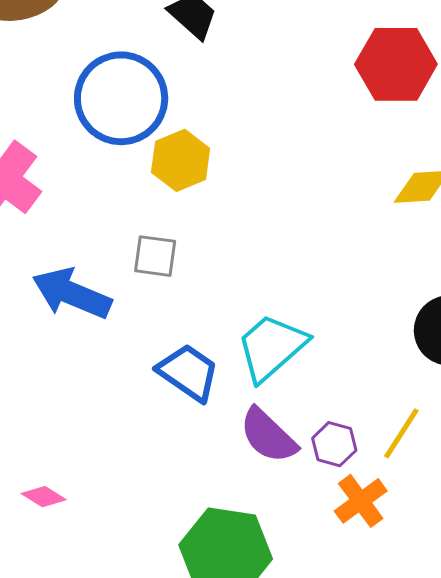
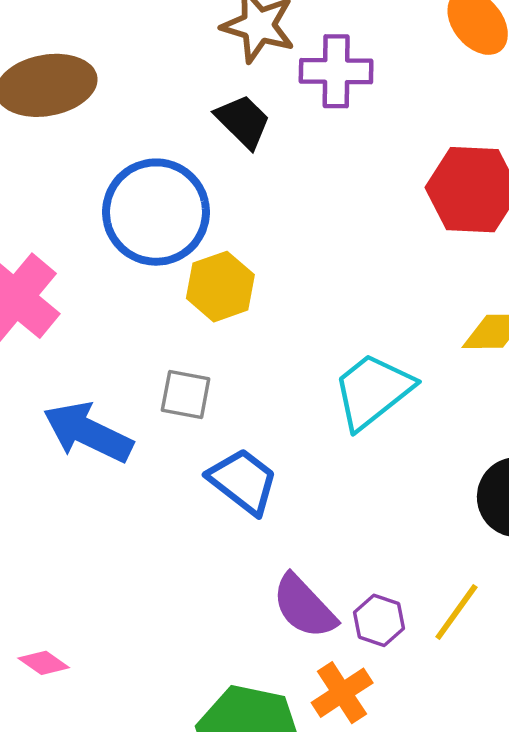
cyan trapezoid: (272, 347) -> (373, 391), moved
blue trapezoid: (188, 372) -> (243, 481), moved
orange cross: (361, 501) -> (342, 693), moved

